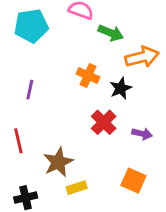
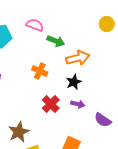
black star: (121, 88) -> (74, 82), moved
purple arrow: (142, 134) -> (78, 104), moved

